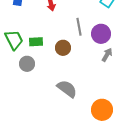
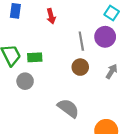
purple circle: (101, 34) -> (105, 37), moved
brown circle: (63, 48) -> (80, 67), moved

